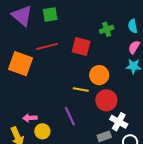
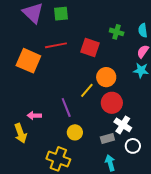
green cross: (107, 29) -> (117, 32), turned 32
yellow line: (81, 90) -> (87, 90), turned -63
purple line: (70, 116) -> (66, 107), moved
yellow circle: (42, 131) -> (75, 132), moved

